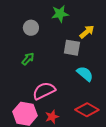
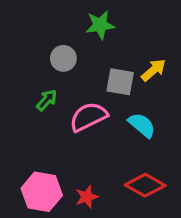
gray circle: (31, 28) -> (63, 58), moved
yellow arrow: (87, 32) -> (153, 70), moved
pink semicircle: (44, 91) -> (88, 117), moved

